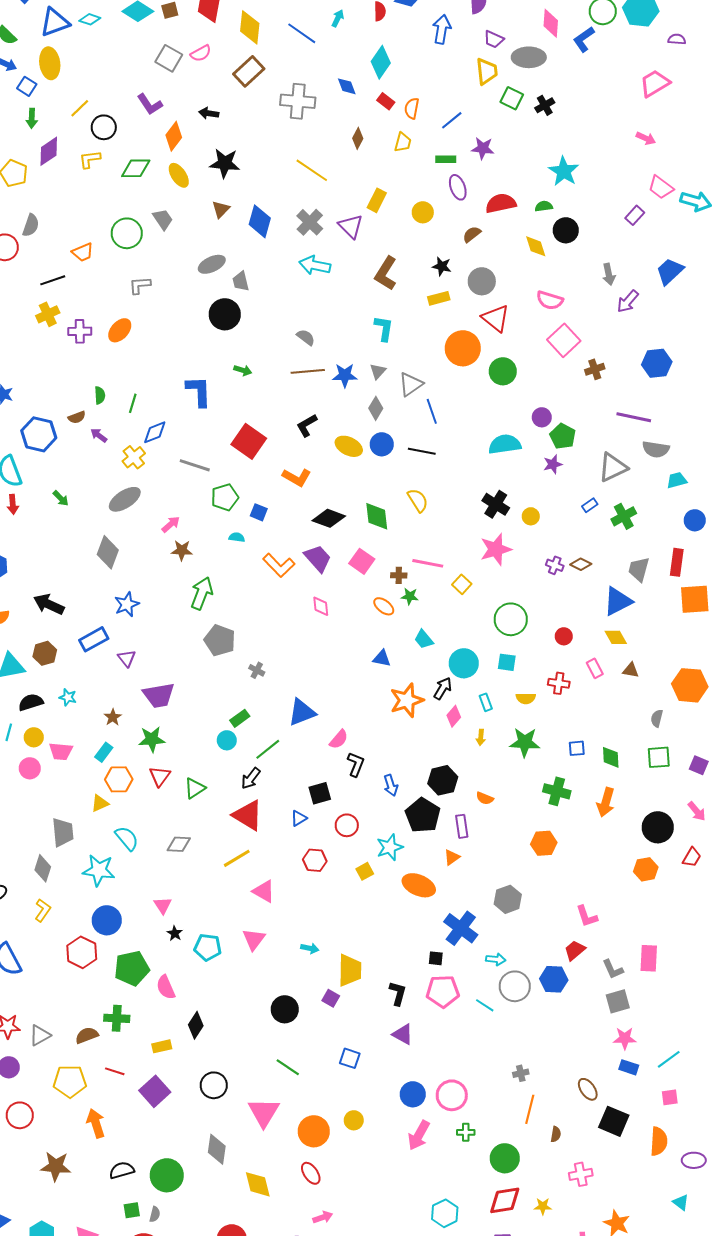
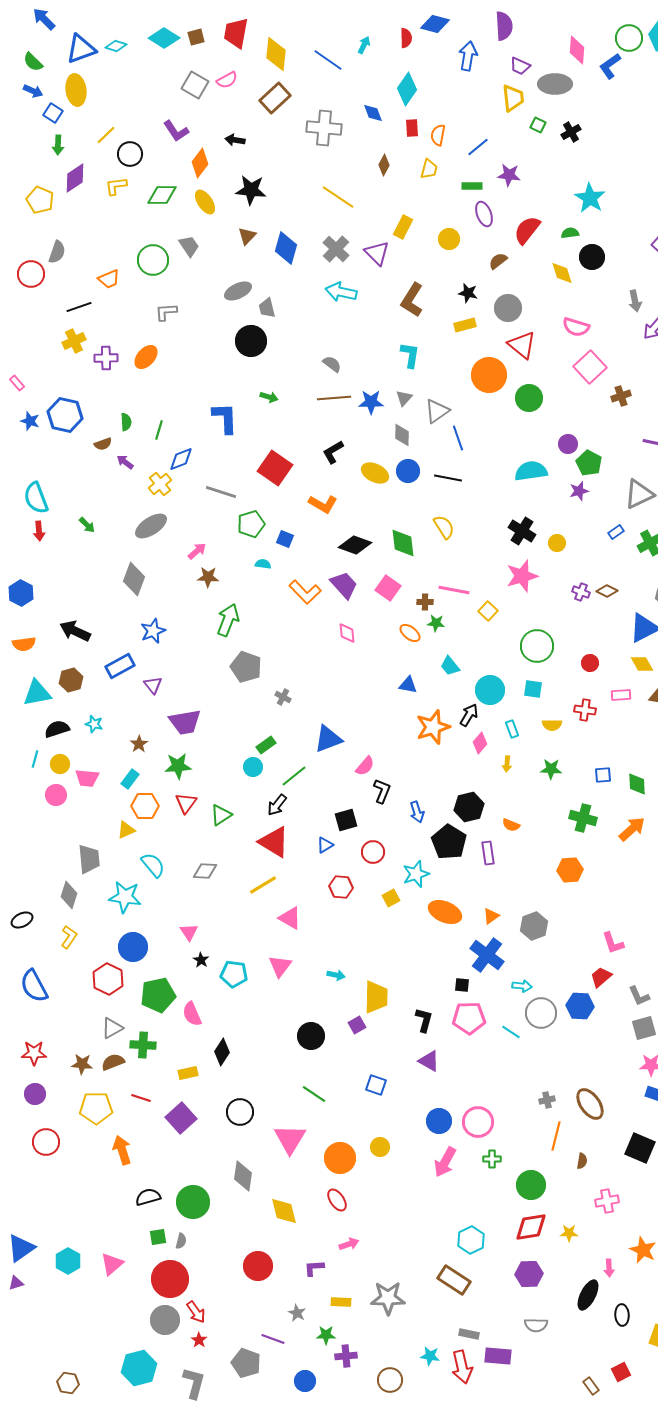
green square: (512, 98) -> (538, 125), size x0.7
red rectangle: (386, 101) -> (412, 128), turned 48
red semicircle: (501, 203) -> (527, 230), turned -40
gray diamond: (376, 408) -> (402, 435), turned -30
blue hexagon: (39, 434) -> (65, 415), moved
pink rectangle: (595, 668) -> (621, 695), turned -66
green star: (525, 742) -> (551, 769), size x0.7
orange arrow: (606, 802) -> (632, 829), turned -148
orange triangle: (452, 857) -> (491, 916), moved
purple square: (331, 998) -> (357, 1025), turned 30
gray triangle: (40, 1035) -> (112, 1028), moved
brown ellipse: (588, 1089) -> (590, 1104), moved, size x1.4
brown star: (56, 1166) -> (82, 1064), moved, size x0.7

